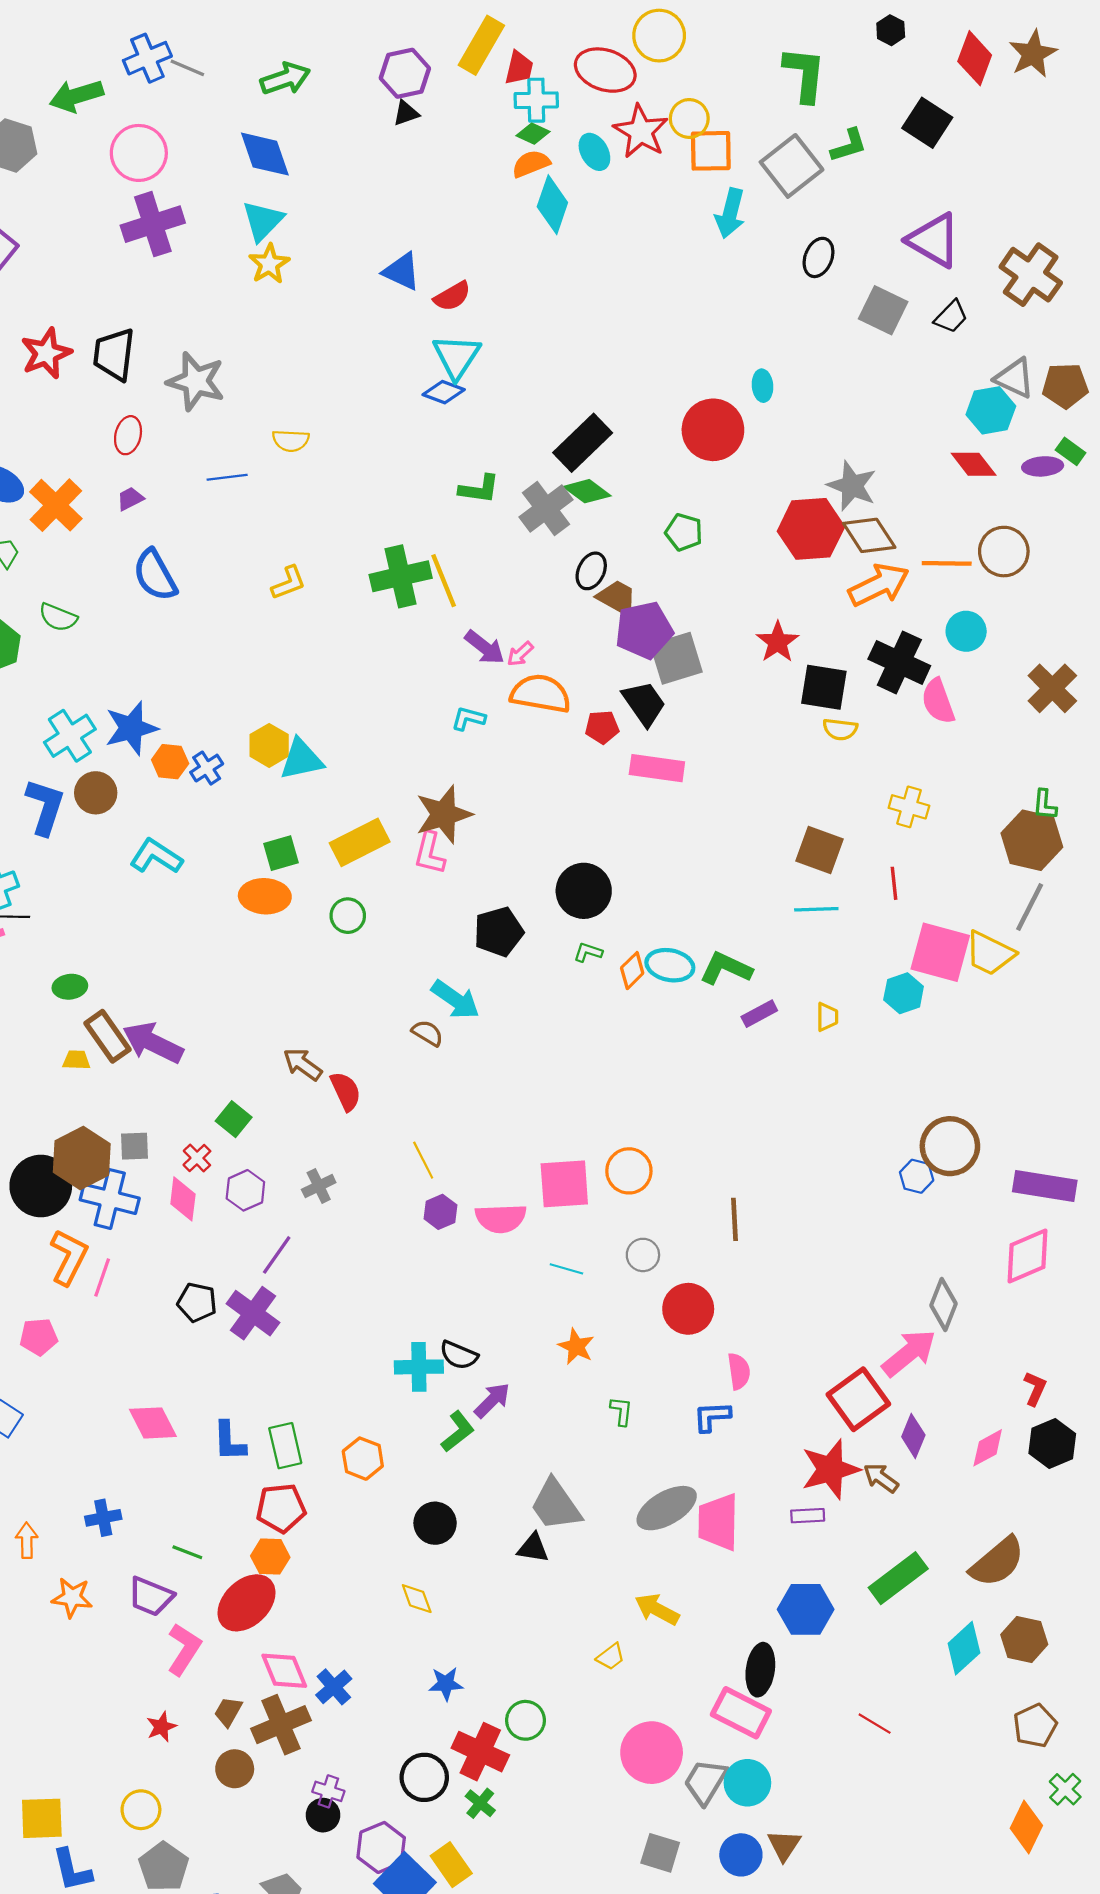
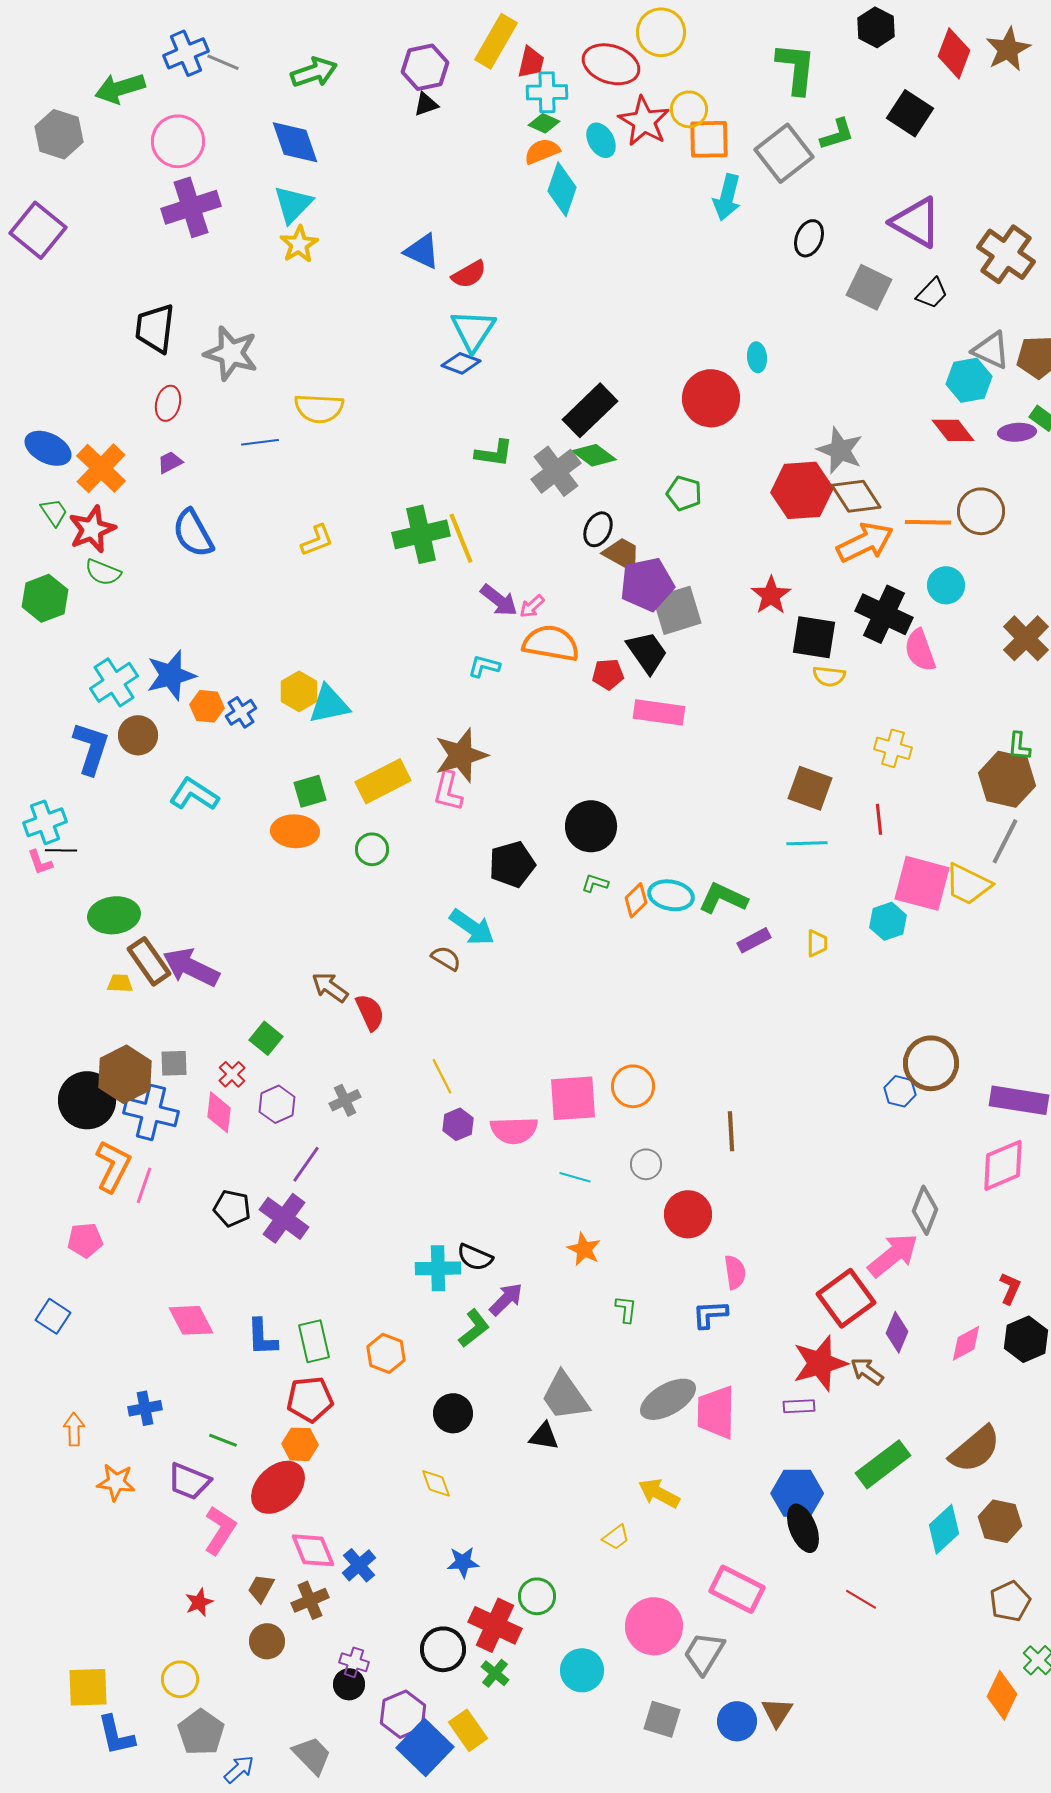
black hexagon: (891, 30) -> (876, 27), size x1.4
red star: (46, 353) -> (92, 529), moved
yellow semicircle: (291, 441) -> (319, 408), size x1.4
green ellipse: (70, 987) -> (114, 915), size x1.6
black ellipse: (760, 1670) -> (803, 1528), moved, turned -30
brown cross: (281, 1725) -> (310, 1600), size x0.7
cyan circle: (747, 1783) -> (582, 1670), moved

